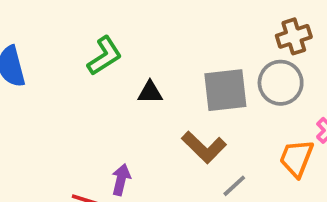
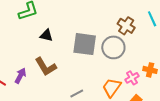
brown cross: (294, 36) -> (126, 26), turned 36
brown L-shape: (204, 147) -> (46, 67), moved

